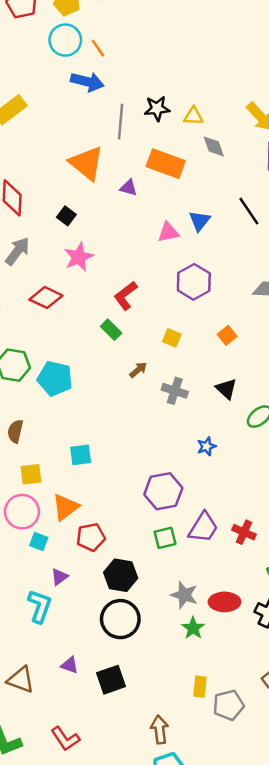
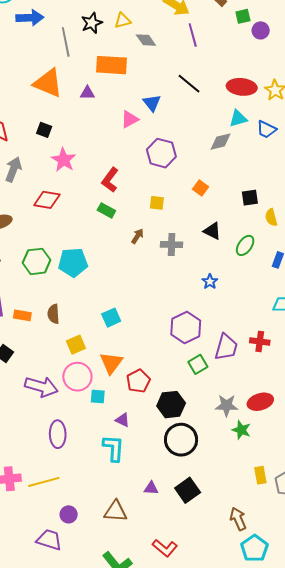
purple triangle: (59, 577) -> (122, 420), turned -42

